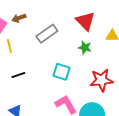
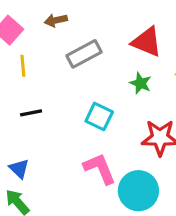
brown arrow: (19, 18) -> (56, 20), moved
red triangle: (85, 21) -> (147, 42), turned -30

